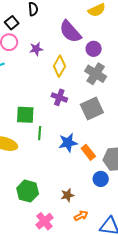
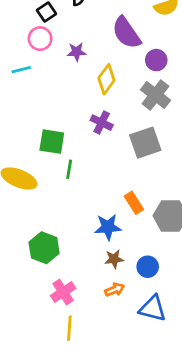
blue star: (68, 143) -> (108, 227), moved
blue circle: (101, 179) -> (148, 267), moved
brown star: (67, 195) -> (114, 259), moved

